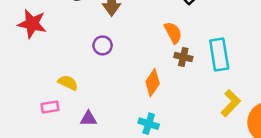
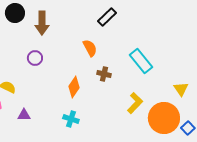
cyan rectangle: (219, 54) -> (141, 61), moved, turned -30
brown cross: (183, 57) -> (104, 74), moved

